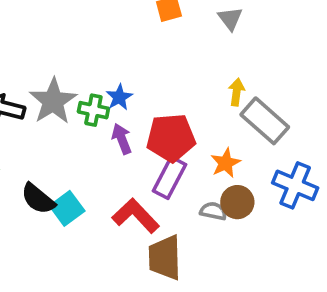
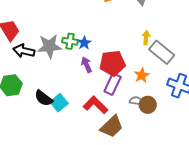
gray star: (53, 101) -> (49, 46), turned 30
green cross: (93, 110) -> (70, 41), moved
brown circle: (237, 202) -> (148, 105), moved
brown trapezoid: (165, 258) -> (112, 127), turned -130

